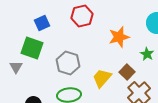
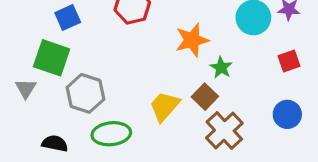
green star: (147, 54) -> (221, 68), moved
gray hexagon: (68, 63) -> (85, 93), moved

